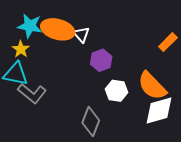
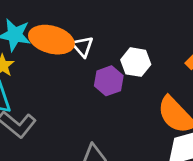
white hexagon: (117, 91) -> (136, 62), moved

